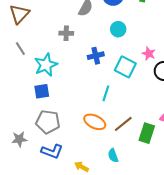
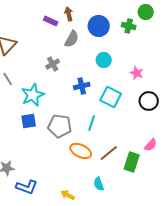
gray cross: (66, 33) -> (53, 64), turned -32
pink star: (149, 54) -> (137, 73), moved
gray pentagon: (48, 122) -> (60, 126), moved
blue L-shape: (52, 151) -> (27, 187), moved

